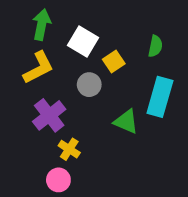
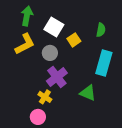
gray circle: (89, 85) -> (50, 53), moved
purple cross: (49, 115) -> (57, 77), moved
green triangle: (126, 121) -> (88, 93), moved

